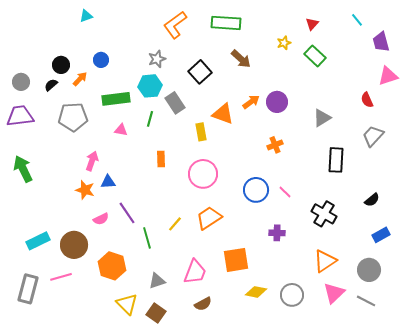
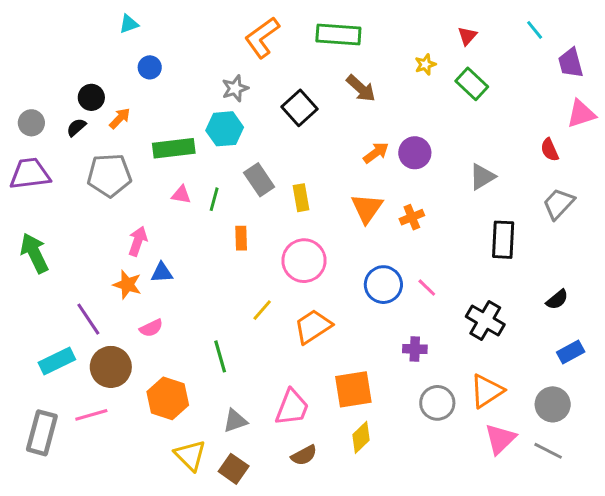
blue circle: (101, 60) -> (150, 67), moved
gray rectangle: (175, 103) -> (259, 180), moved
orange triangle: (223, 114) -> (367, 208), moved, turned 45
green line: (150, 119) -> (214, 199), moved
purple line: (127, 213) -> (88, 319), moved
yellow line: (175, 224) -> (262, 310), moved
yellow diamond: (256, 292) -> (361, 437), moved, turned -55
gray circle: (292, 295) -> (437, 403), moved

